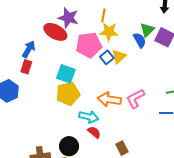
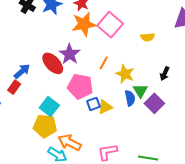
green triangle: (147, 30) -> (140, 91), turned -35
yellow star: (109, 32) -> (125, 74), moved
orange arrow: (109, 99) -> (70, 142), moved

